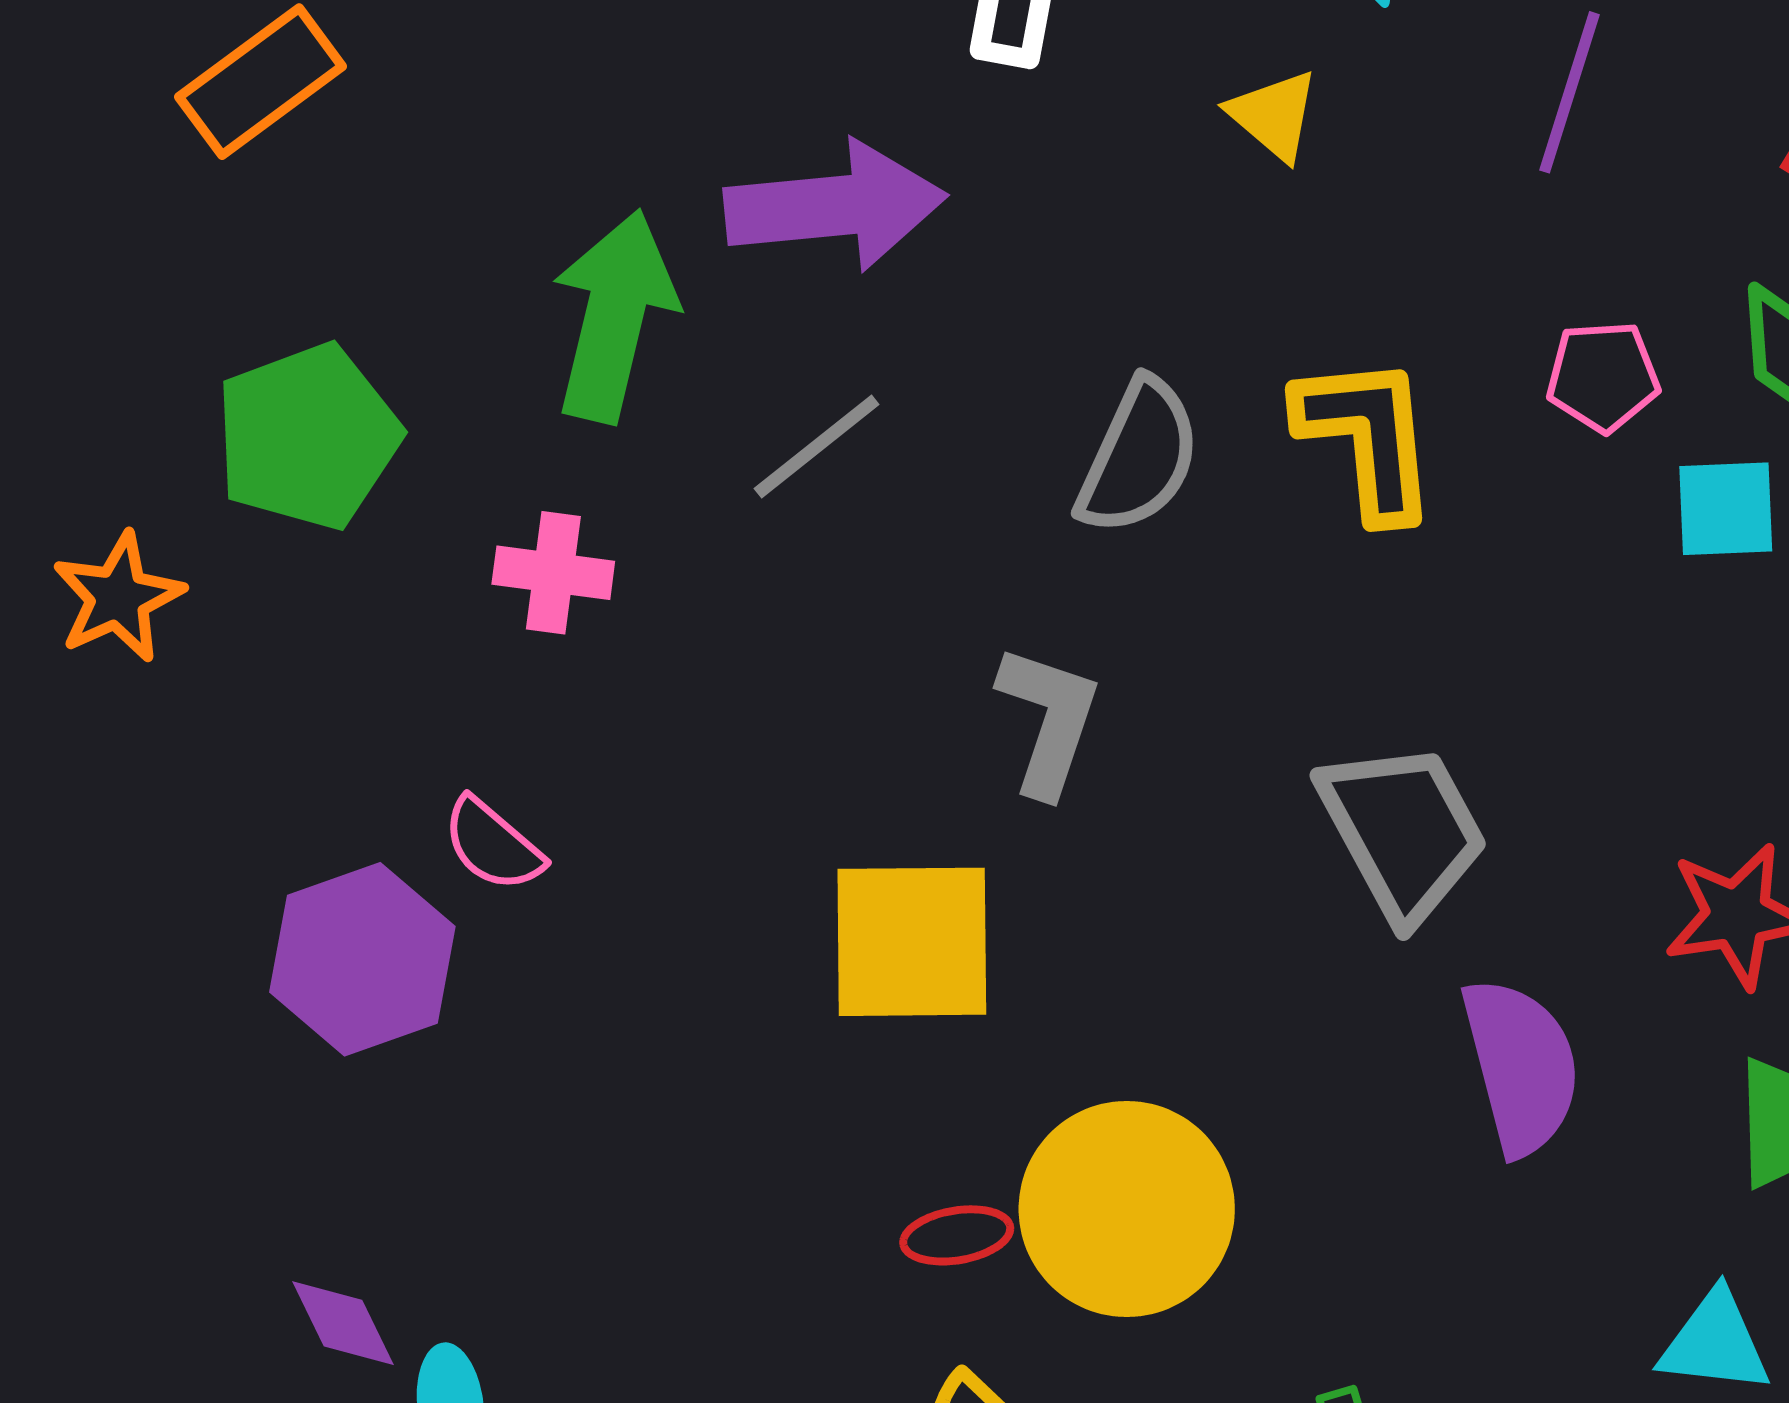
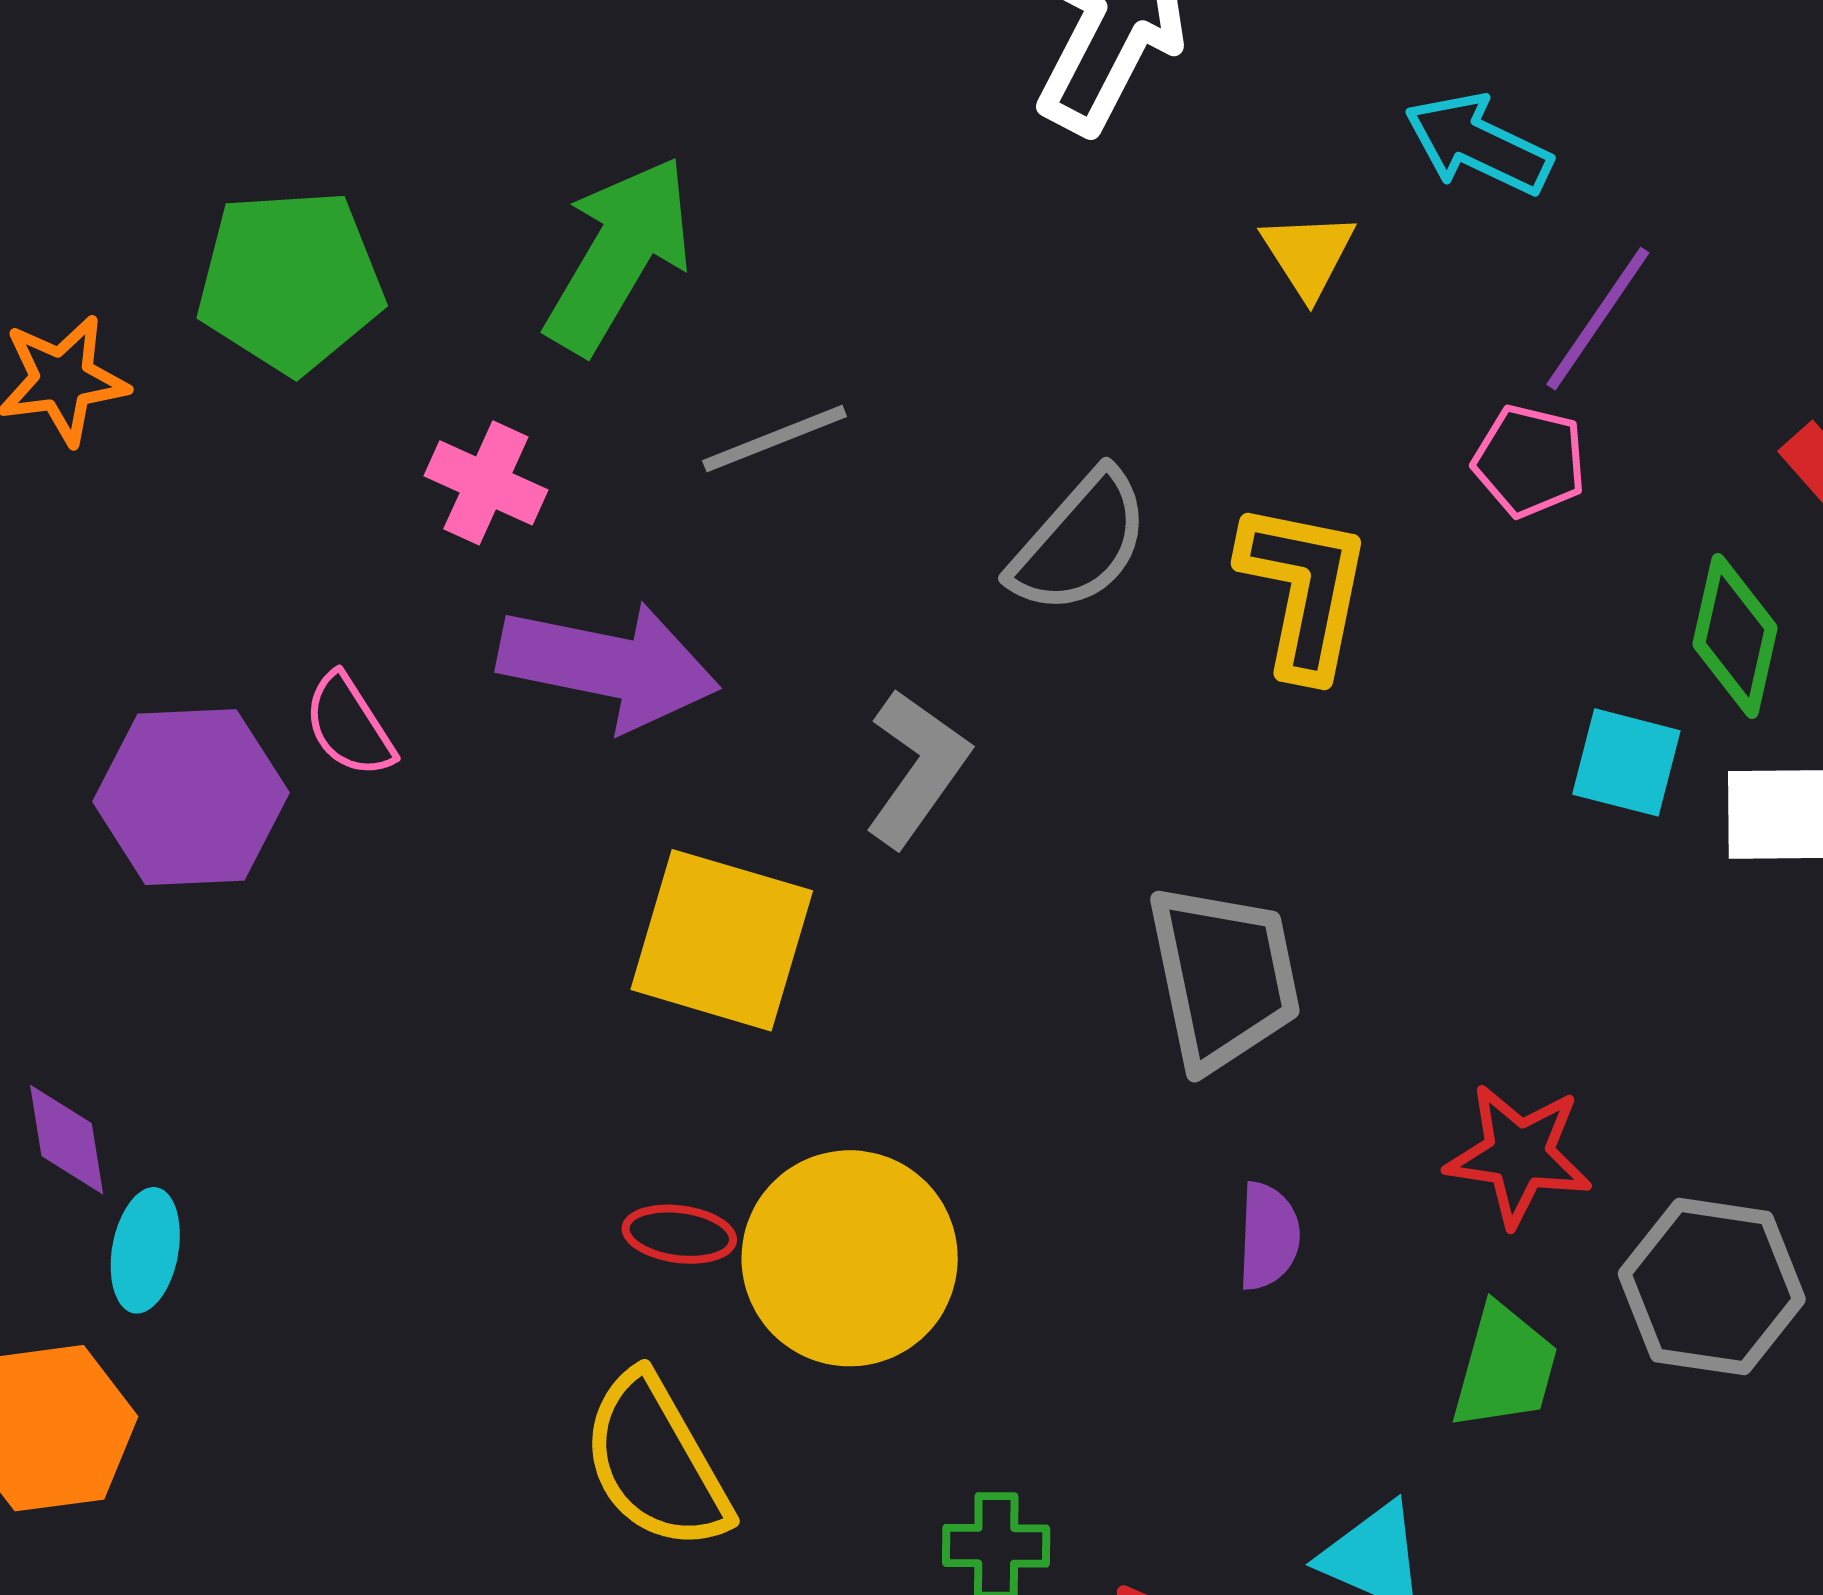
purple arrow: (835, 206) -> (609, 666), moved
pink pentagon: (1603, 376) -> (1529, 461), moved
purple semicircle: (1521, 1066) -> (1268, 1236), size x0.6

